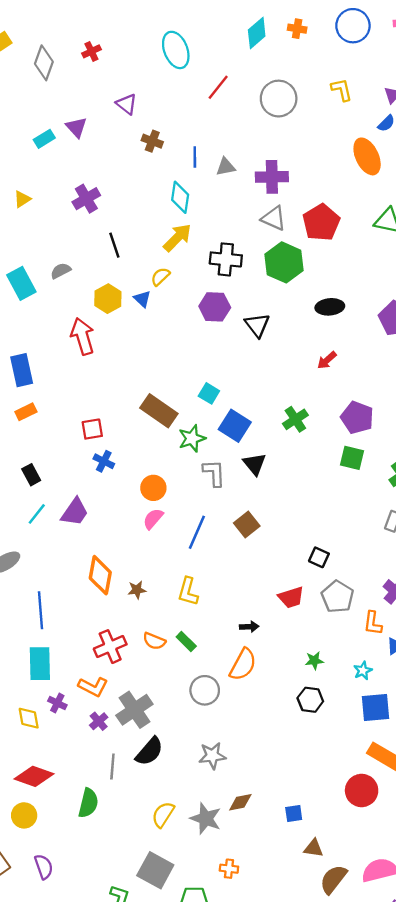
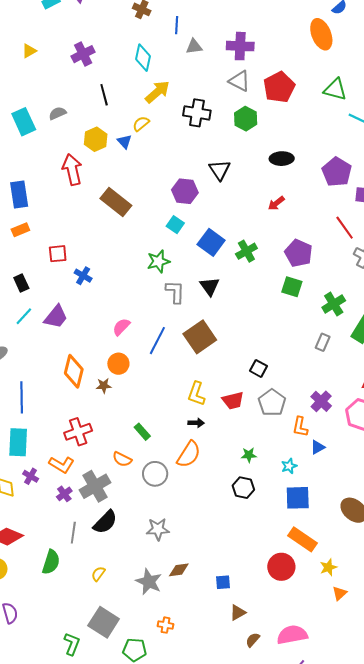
gray triangle: (226, 167) -> (194, 47), moved
cyan diamond: (180, 197) -> (143, 58), moved
green hexagon: (284, 262) -> (246, 119), size x0.7
purple hexagon: (215, 307) -> (185, 191), moved
brown rectangle: (159, 411) -> (116, 202), moved
blue square: (235, 426) -> (211, 242), moved
red square: (92, 429) -> (58, 254), moved
orange circle: (153, 488) -> (118, 364), moved
brown square: (247, 524) -> (200, 337), size x1.5
yellow L-shape: (188, 592) -> (196, 394), moved
orange semicircle: (154, 641) -> (122, 459), moved
yellow semicircle: (163, 815) -> (98, 574), moved, size x0.7
brown triangle: (313, 848) -> (238, 613), turned -42
brown semicircle: (333, 879) -> (253, 640), size x0.6

